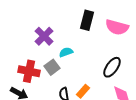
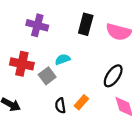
purple cross: (44, 36) -> (37, 25), moved, turned -30
red cross: (29, 71) -> (22, 64), moved

